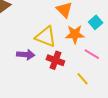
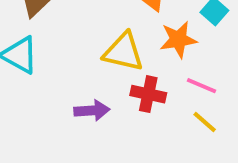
pink line: (92, 54) -> (202, 86), moved
purple arrow: (26, 55) -> (92, 110), moved

